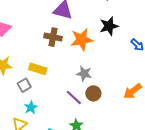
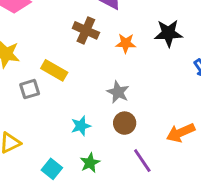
orange star: (82, 40) -> (126, 43), size x0.6
purple line: (74, 98) -> (142, 161), moved
cyan star: (31, 107) -> (81, 126), moved

